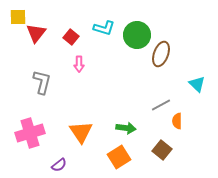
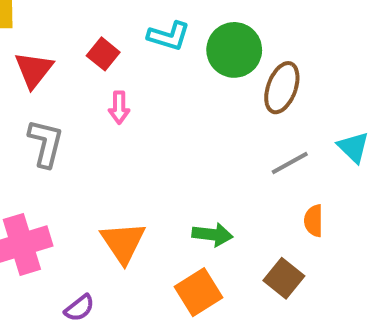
red triangle: (36, 33) -> (34, 70), moved
gray line: (161, 105) -> (290, 163), moved

